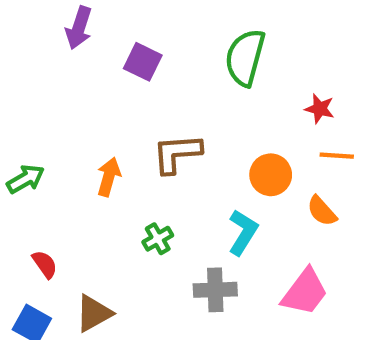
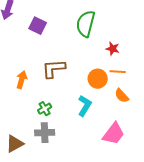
red star: (320, 109) -> (113, 49), moved
orange line: (337, 156) -> (118, 72), moved
gray cross: (215, 290) -> (45, 133), moved

